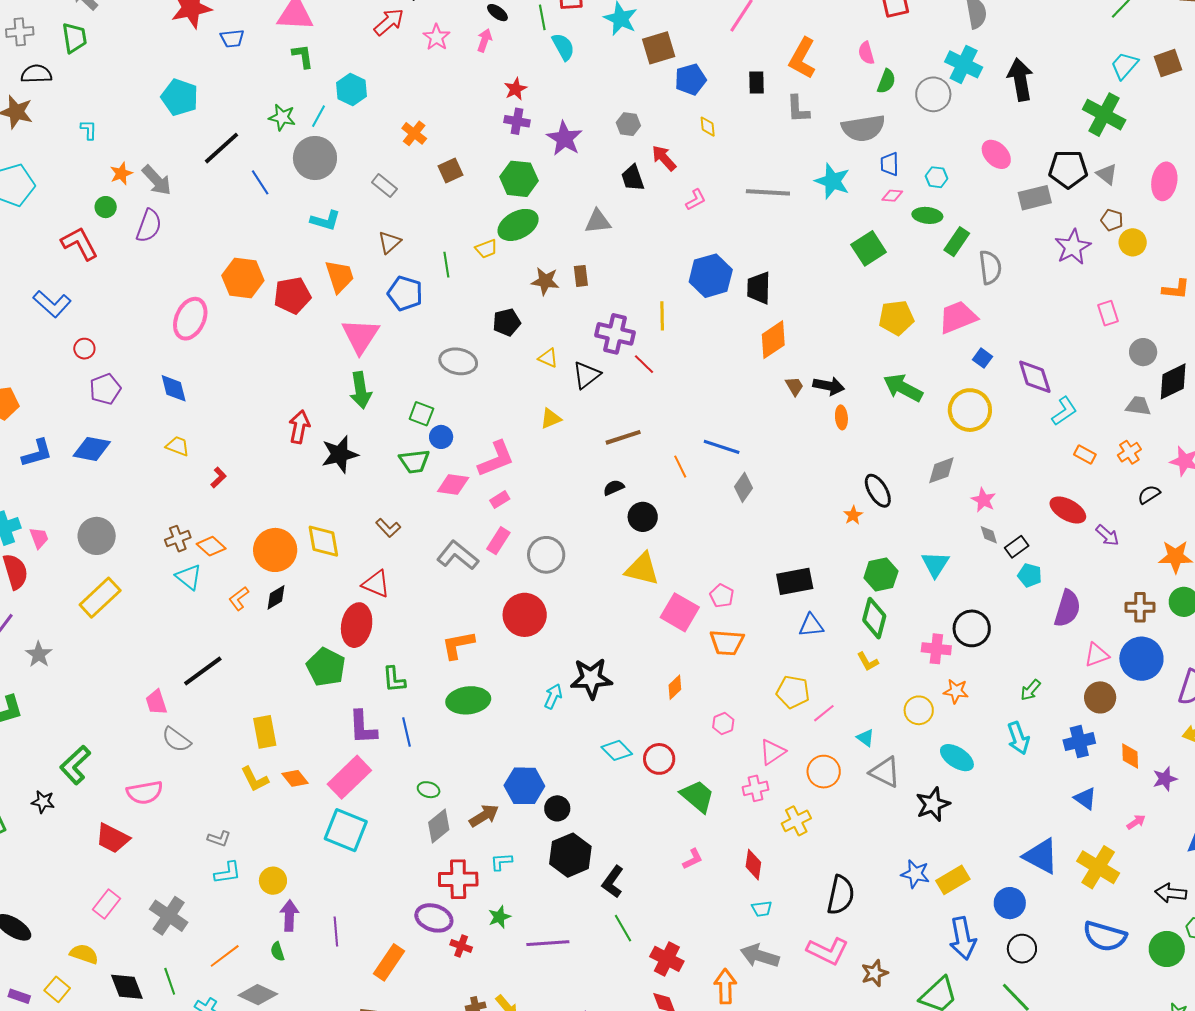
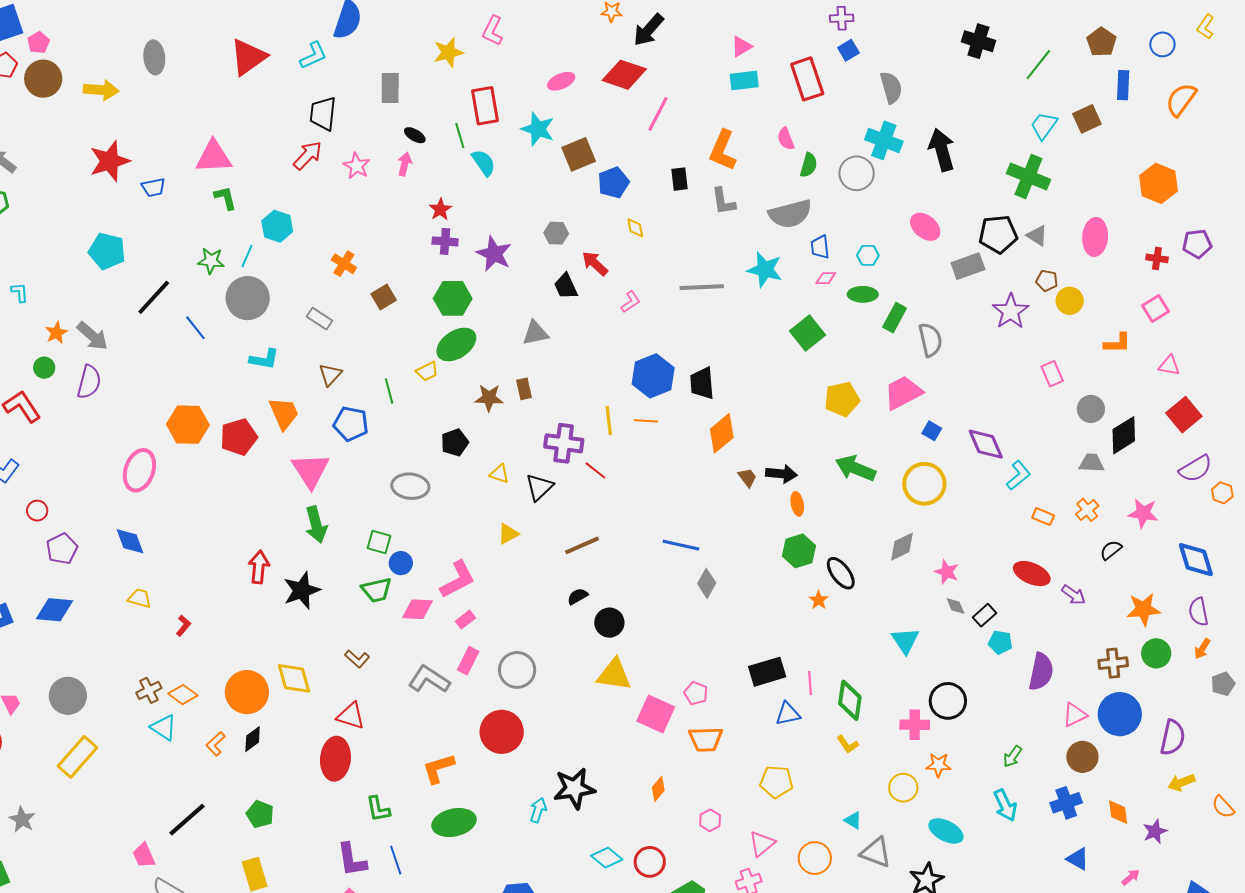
orange line: (680, 467) -> (646, 421), moved, turned -55
green hexagon: (881, 575) -> (799, 551), moved
green pentagon: (326, 667) -> (260, 814), moved, size x0.7
pink line: (824, 713) -> (810, 683), moved, turned -50

